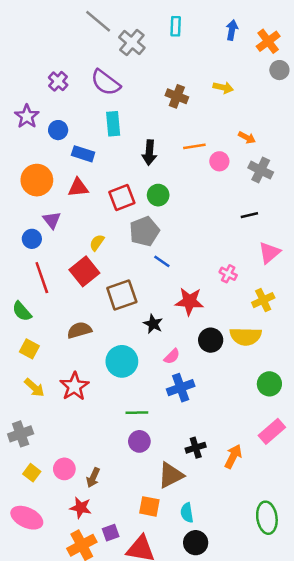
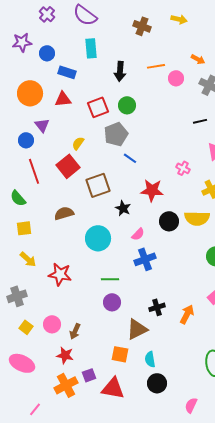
purple star: (27, 116) -> (22, 42), turned 30
yellow square: (29, 349) -> (24, 228), turned -35
red star: (74, 386) -> (60, 274), moved, turned -30

